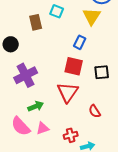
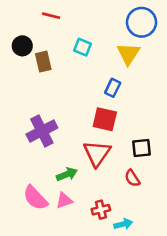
brown rectangle: (36, 22) -> (43, 62), moved
black circle: (11, 44) -> (22, 46), moved
black square: (102, 72) -> (142, 148), moved
green arrow: (36, 106) -> (67, 174), moved

